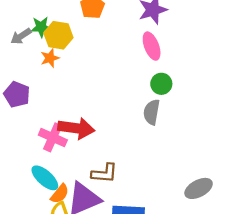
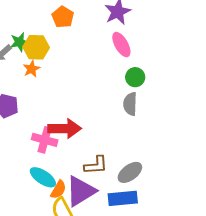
gray ellipse: (199, 188) -> (130, 172), moved

